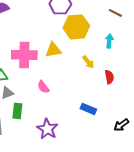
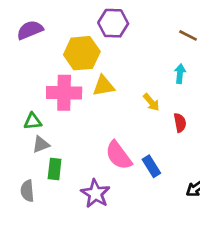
yellow hexagon: (76, 27) -> (82, 53), moved
pink semicircle: (43, 87) -> (119, 155), moved, size x1.6
blue rectangle: (88, 109) -> (151, 166), turned 35

